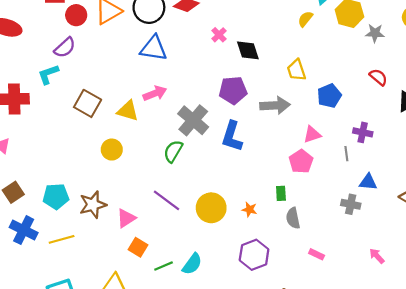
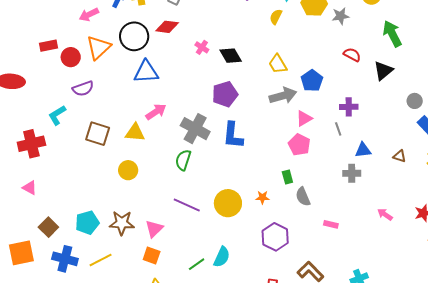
purple semicircle: (65, 48) -> (83, 89), moved, turned 35
gray arrow: (275, 105) -> (283, 96), moved
brown star: (93, 205) -> (122, 223), turned 30
orange square: (138, 247) -> (152, 255), moved

